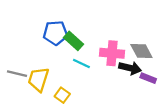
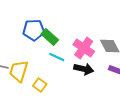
pink cross: (112, 53) -> (84, 48), turned 30
black arrow: (130, 68) -> (84, 69), moved

